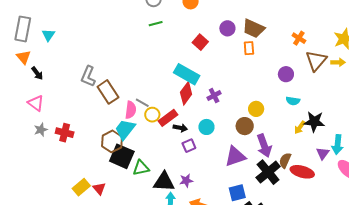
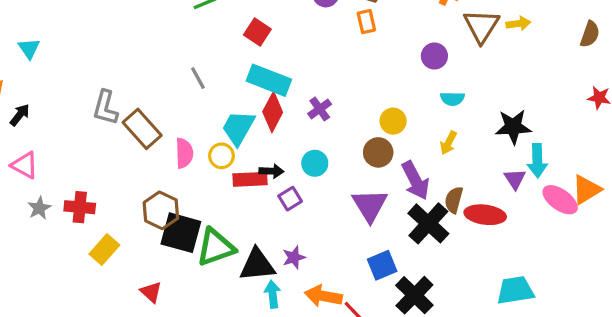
red square: (200, 42) -> (257, 32), moved
black arrow: (37, 73) -> (20, 115), turned -96
gray line: (142, 103) -> (198, 78), moved, turned 40
red rectangle: (168, 118) -> (250, 179), moved, turned 42
black star: (314, 122) -> (513, 127), moved
yellow arrow: (300, 127) -> (448, 143), moved
cyan trapezoid: (125, 129) -> (238, 128), moved
purple triangle: (235, 156) -> (370, 205), turned -35
green triangle: (141, 168) -> (216, 247), size x1.4
yellow rectangle: (81, 187) -> (104, 249), moved

